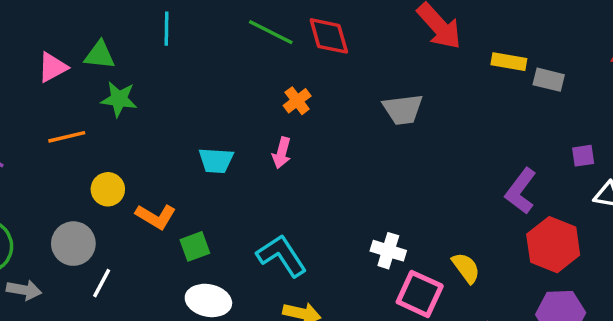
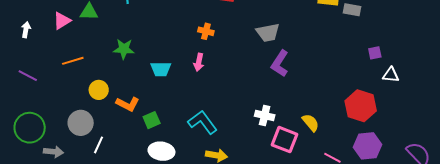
green star: (119, 99) -> (124, 49), moved
orange cross: (297, 101) -> (206, 31), turned -35
purple L-shape: (521, 191) -> (280, 64), moved

